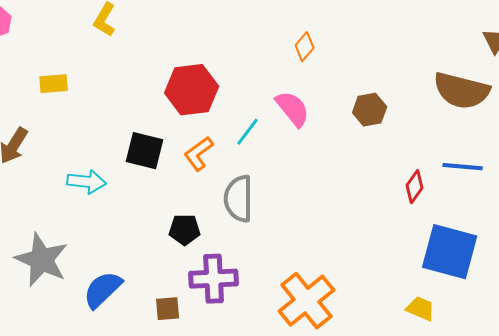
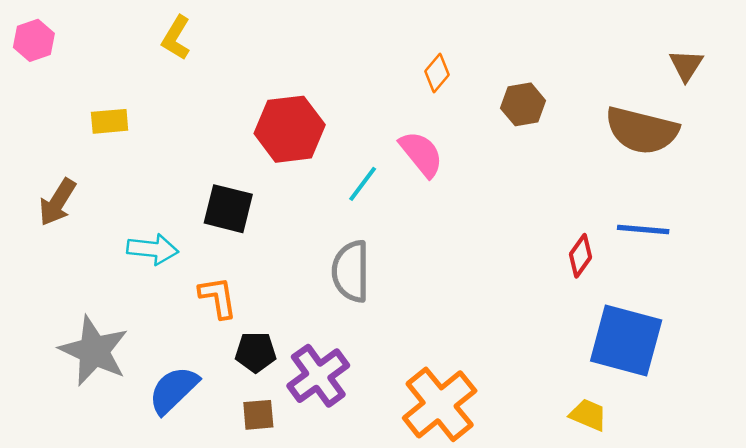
brown hexagon: (370, 110) -> (523, 104), moved
orange L-shape: (199, 154) -> (218, 297), moved, turned 117
black pentagon: (185, 230) -> (256, 352), moved
purple cross: (214, 279) -> (318, 376), turned -33

